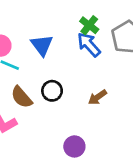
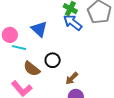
brown arrow: (97, 97) -> (72, 78), moved

